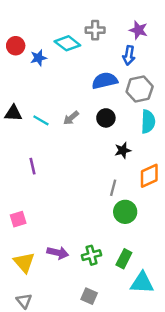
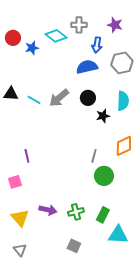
blue arrow: (129, 55) -> (97, 45), moved
gray hexagon: (140, 89) -> (122, 63), moved
gray arrow: (71, 118) -> (59, 98), size x1.5
black star: (123, 150) -> (103, 116), moved
purple line: (32, 166) -> (27, 156), moved

